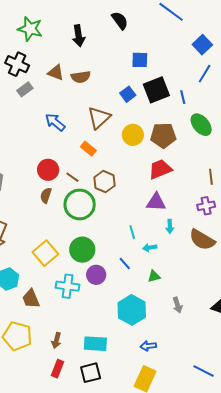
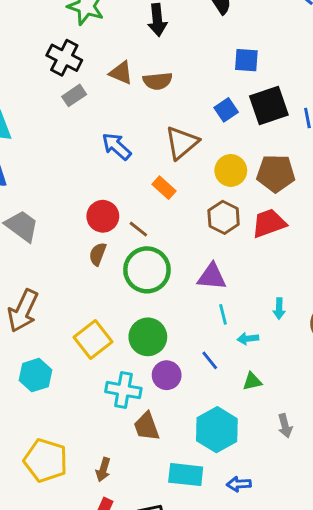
brown hexagon: (104, 182) -> (224, 217), moved
purple triangle: (156, 202) -> (212, 277), moved
brown trapezoid: (31, 299) -> (146, 426), moved
cyan rectangle: (95, 344) -> (186, 475), moved

